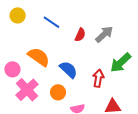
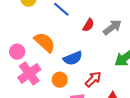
blue semicircle: (68, 70) -> (73, 58), turned 108
red arrow: (98, 78) -> (93, 79), moved, turned 30

